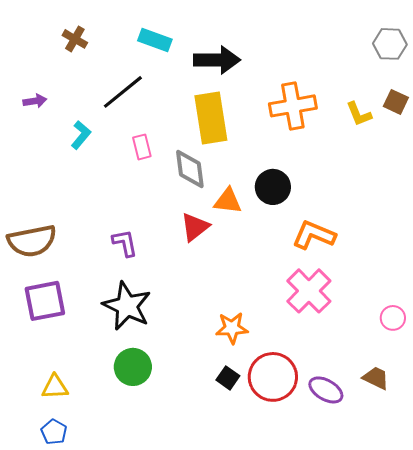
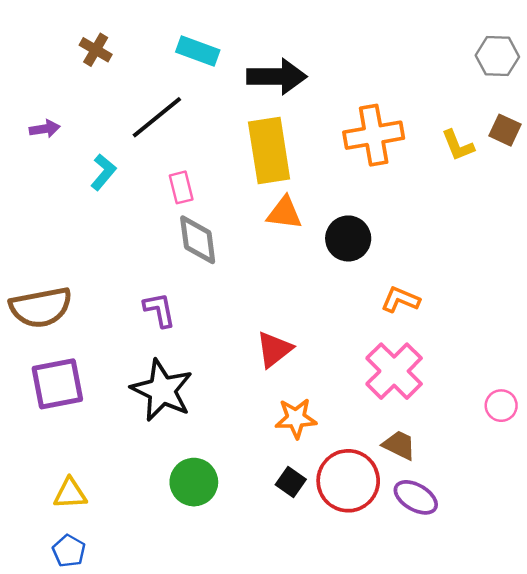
gray diamond: (190, 169) -> (198, 240), moved
orange triangle: (228, 201) -> (284, 213), moved
red triangle: (195, 227) -> (274, 349), moved
orange L-shape: (314, 235) -> (400, 300), size x0.7
green circle: (133, 367) -> (194, 482), moved
brown trapezoid: (376, 378) -> (399, 445), moved

